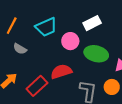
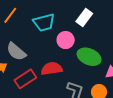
white rectangle: (92, 23) -> (84, 18), moved, turned -36
gray semicircle: (20, 49) -> (16, 52), moved, size x1.5

